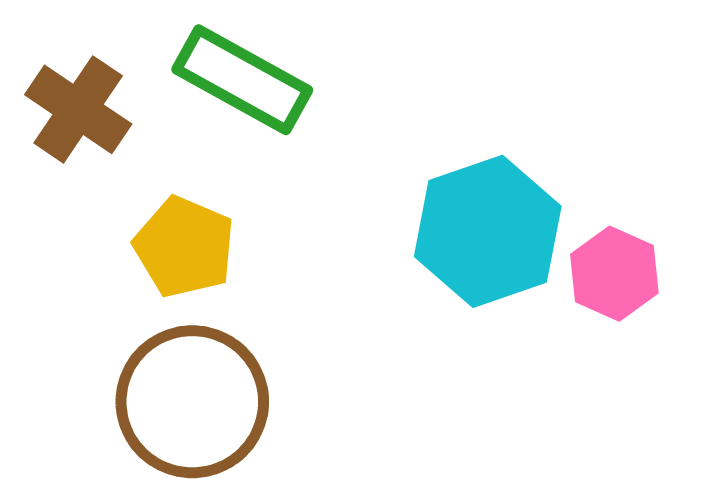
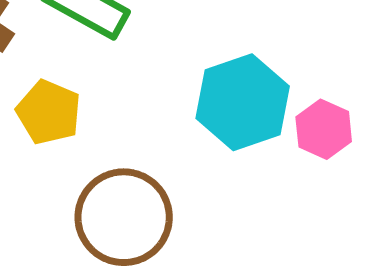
brown circle: (192, 402) -> (124, 217), moved

